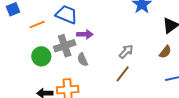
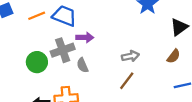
orange line: (37, 25) -> (37, 16), moved
gray arrow: (126, 52) -> (130, 56), turned 35

